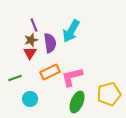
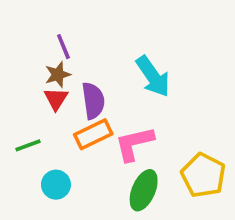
cyan arrow: (71, 31) -> (153, 76), moved, turned -65
purple semicircle: (50, 43) -> (93, 101), moved
yellow pentagon: (109, 94) -> (203, 175), turned -30

